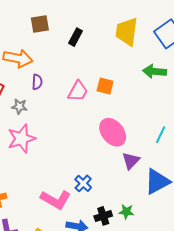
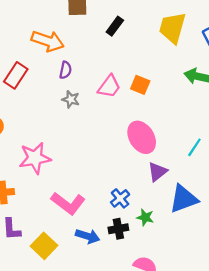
gray star: (19, 106) -> (71, 99), moved
pink star: (21, 139) -> (35, 158), moved
blue cross: (83, 183) -> (120, 198), moved
green star: (126, 212) -> (145, 217), moved

